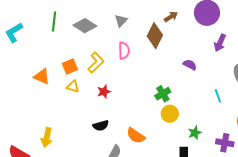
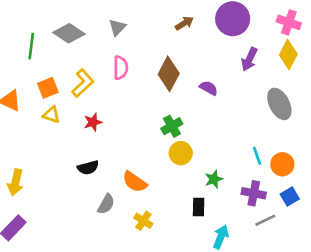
green line: (54, 22) -> (31, 46), moved
brown diamond: (155, 36) -> (169, 74), moved
cyan line: (218, 96) -> (257, 156), moved

